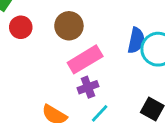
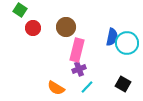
pink rectangle: (85, 59) -> (77, 50), turned -45

